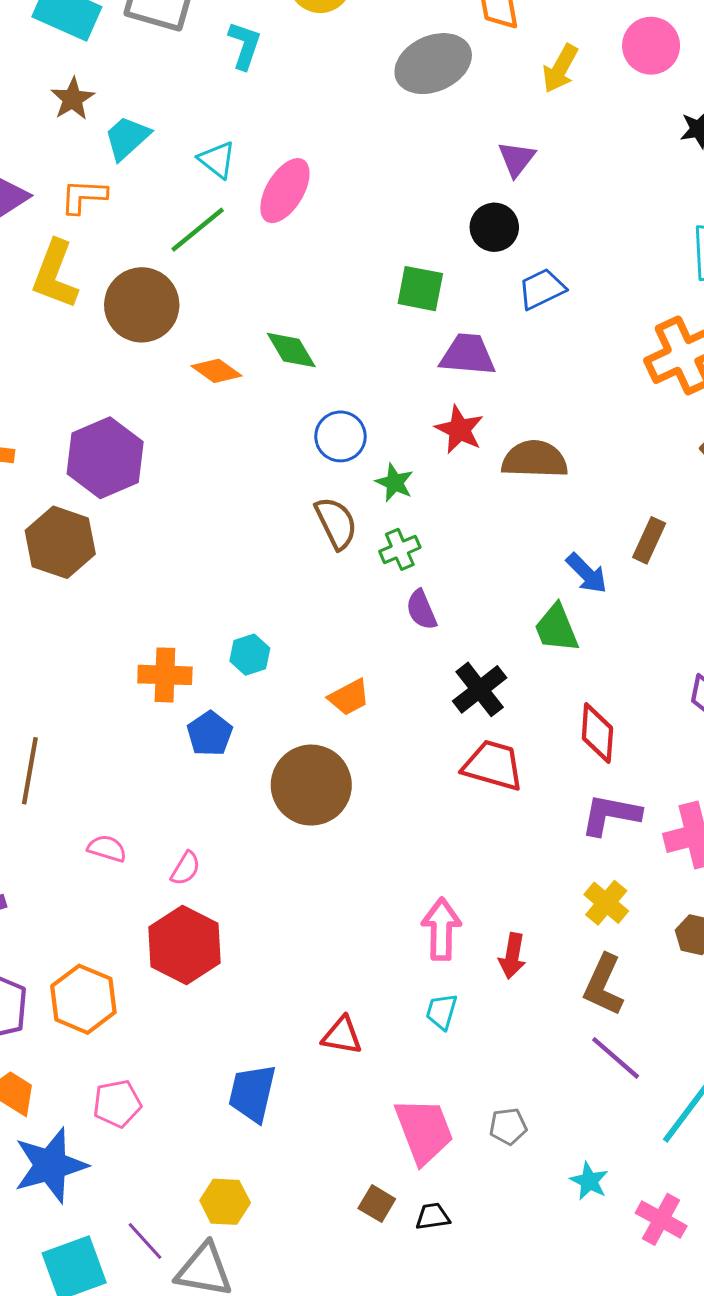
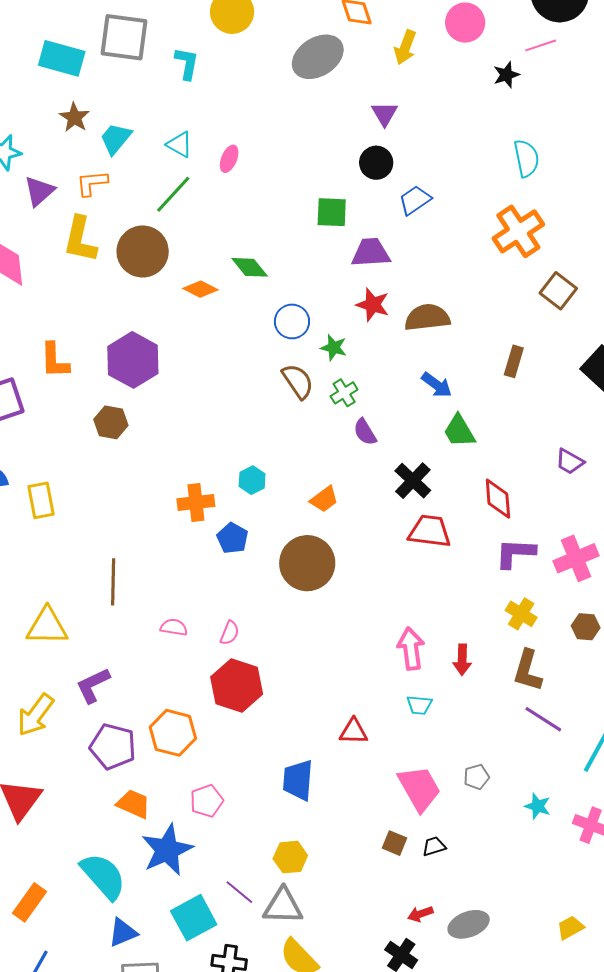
pink ellipse: (285, 191) -> (229, 159), size x0.6
brown hexagon: (60, 542) -> (111, 422), size x0.7
blue arrow: (587, 573) -> (437, 385), moved
cyan trapezoid: (442, 1012) -> (419, 705), turned -92

